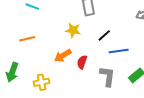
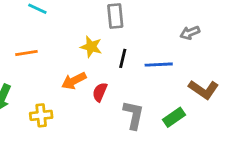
black line: (104, 35) -> (123, 58), moved, turned -40
blue line: (119, 51) -> (159, 65), moved

